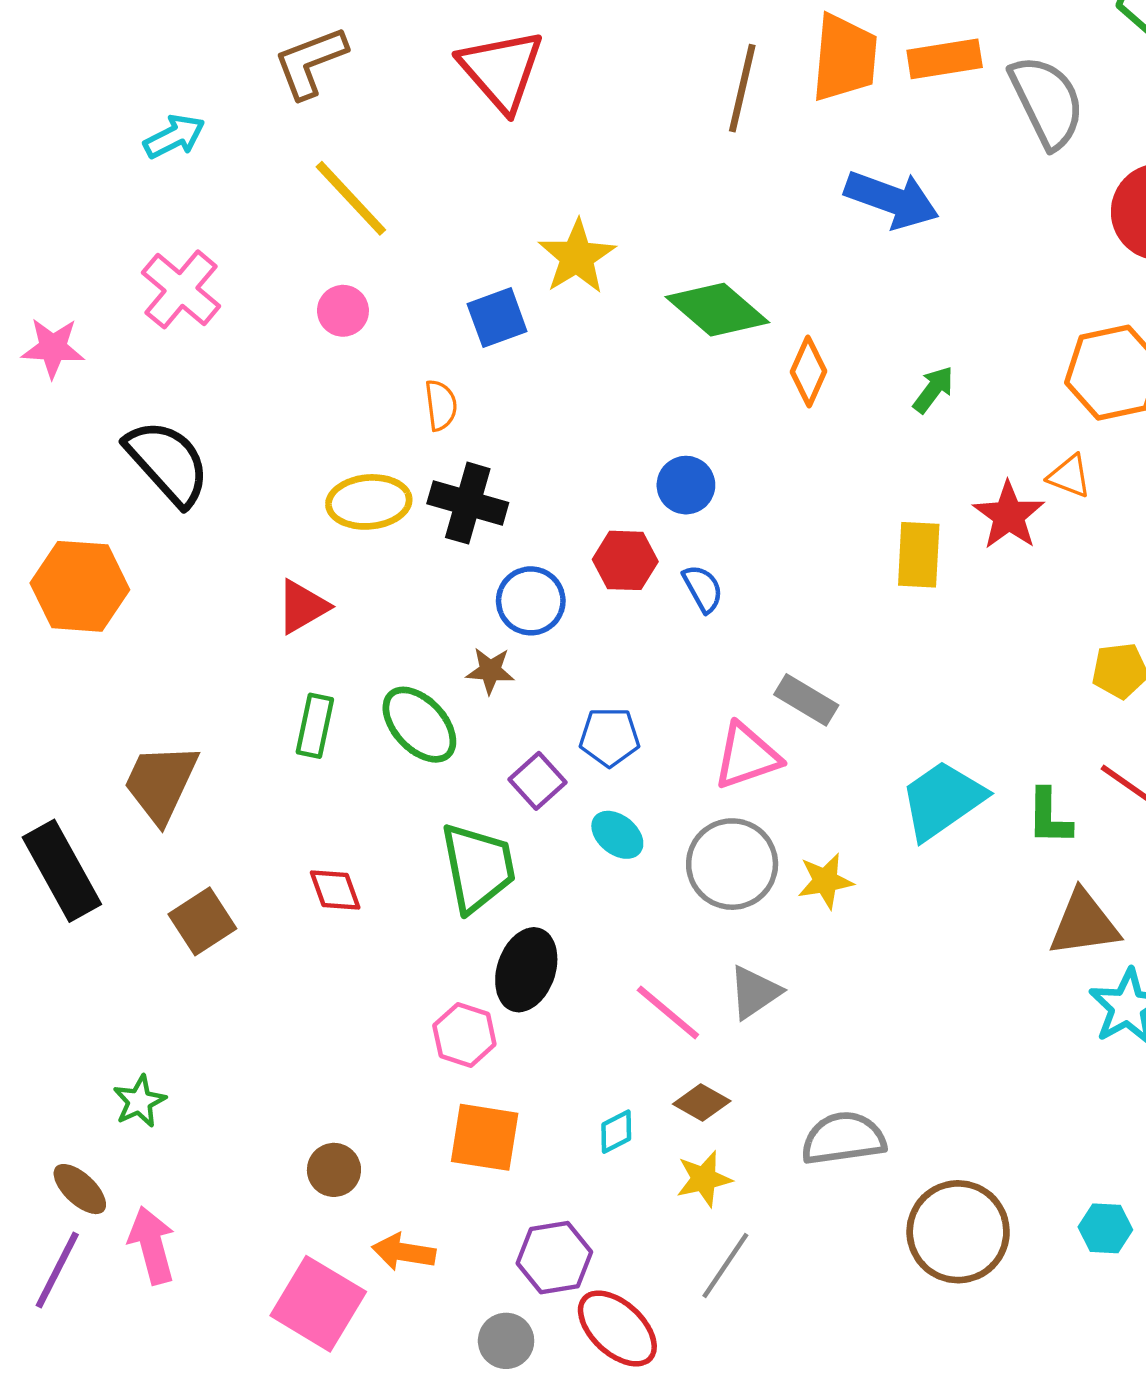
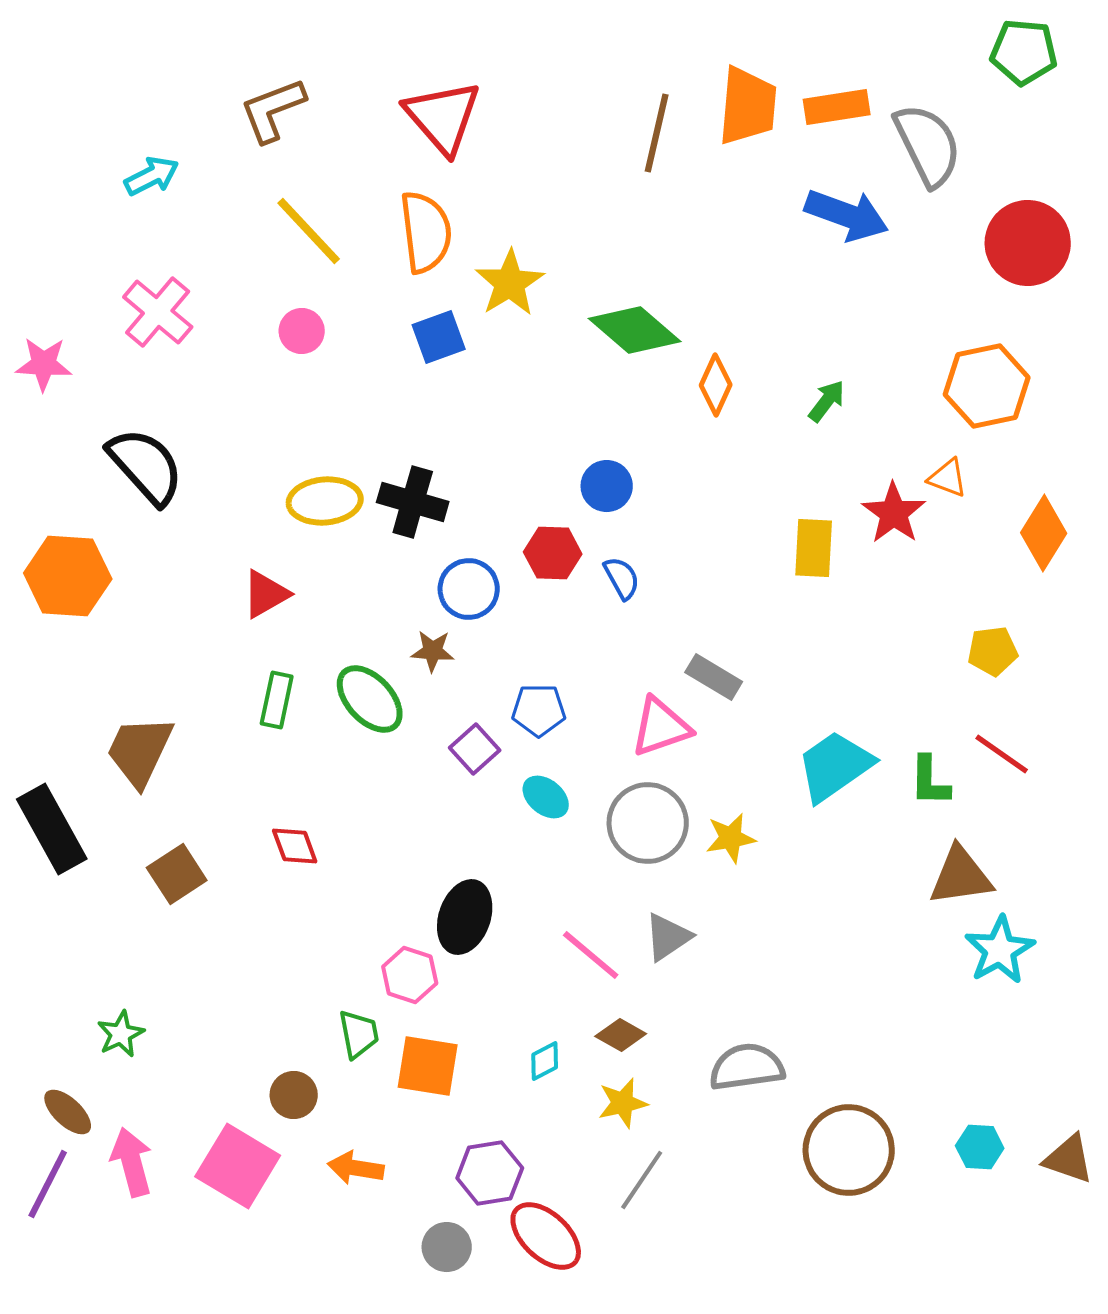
blue arrow: (892, 199) -> (847, 215), moved
orange semicircle: (441, 405) -> (426, 232), moved, size x1.8
green trapezoid: (478, 867) -> (359, 1034), moved, size x0.6
pink square: (318, 1304) -> (238, 1166), moved

